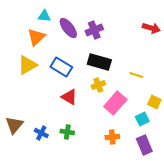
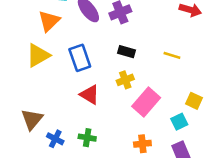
black rectangle: (99, 62) -> (126, 52), size x0.6
blue rectangle: (61, 67) -> (80, 58), turned 40
yellow line: (136, 75) -> (172, 55), moved
brown triangle: (14, 125) -> (32, 119), moved

